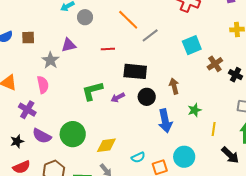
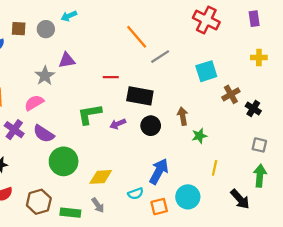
gray circle: (85, 17) -> (46, 29), moved
brown square: (28, 38) -> (19, 29), moved
red line: (108, 49) -> (111, 77), moved
pink semicircle: (43, 85) -> (34, 103), turned -114
green star: (195, 110) -> (199, 136), moved
blue arrow: (165, 121) -> (159, 171), moved, turned -145
yellow line: (214, 129) -> (215, 168), moved
purple semicircle: (42, 136) -> (44, 134), moved

